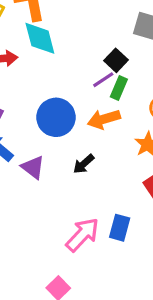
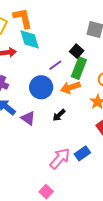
purple line: (103, 80) -> (55, 65), moved
green rectangle: (119, 88) -> (79, 68), size x1.5
blue rectangle: (120, 228) -> (82, 153), turned 42

